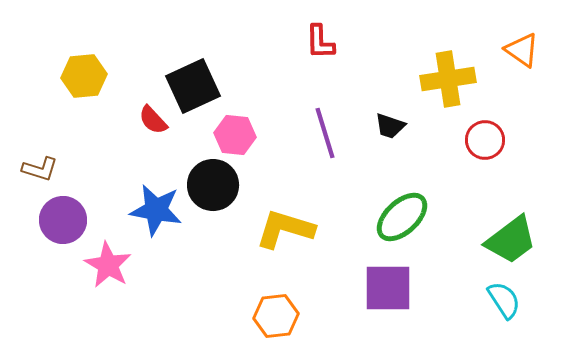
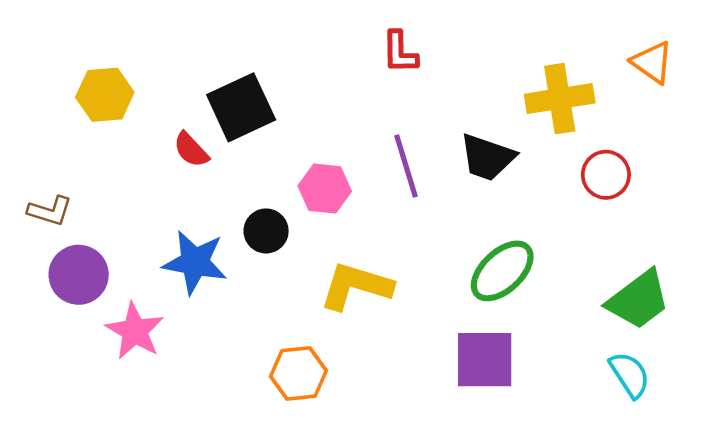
black trapezoid: (390, 126) -> (487, 157), size x1.5
pink hexagon: (235, 135) -> (325, 189), moved
black circle: (213, 185) -> (266, 231), size x0.7
orange hexagon: (276, 316) -> (299, 373), moved

